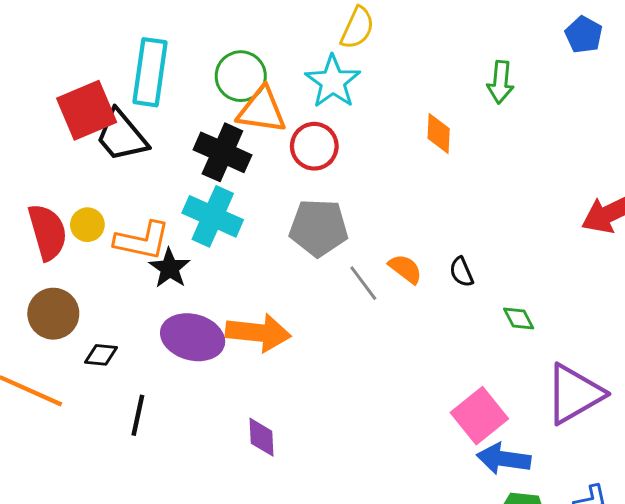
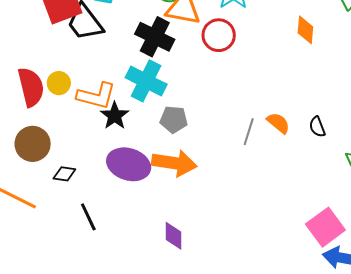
gray pentagon: (319, 228) -> (174, 119), moved, size x0.7
gray line: (363, 283) -> (249, 132), turned 52
black line: (138, 415) -> (88, 217), turned -40

